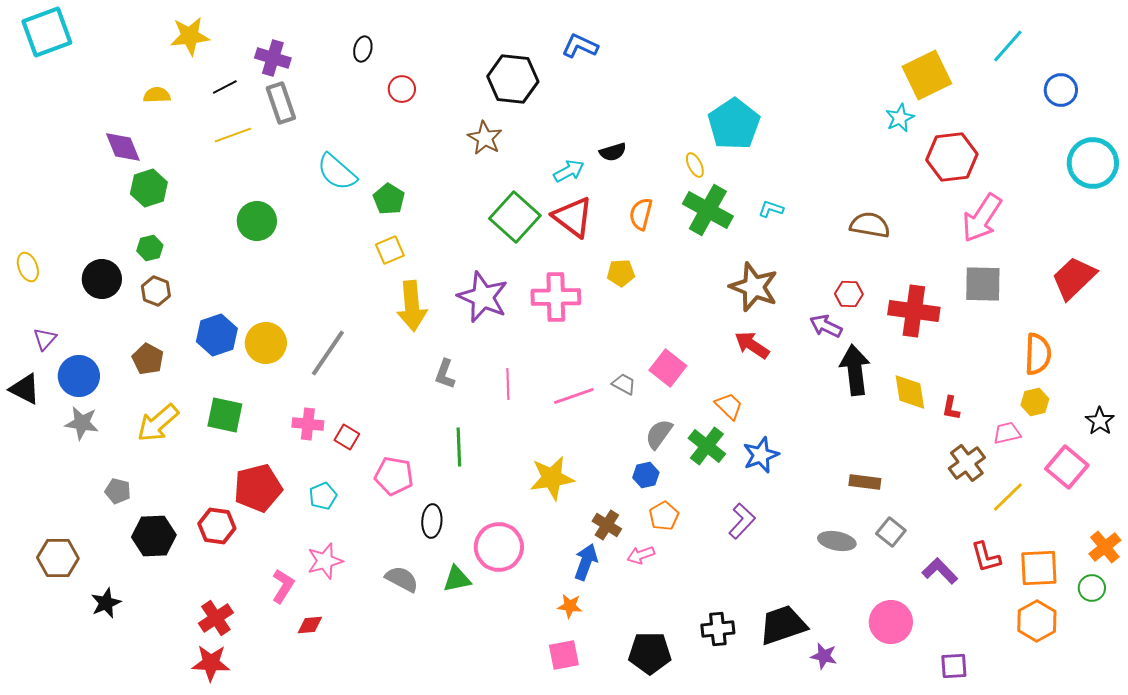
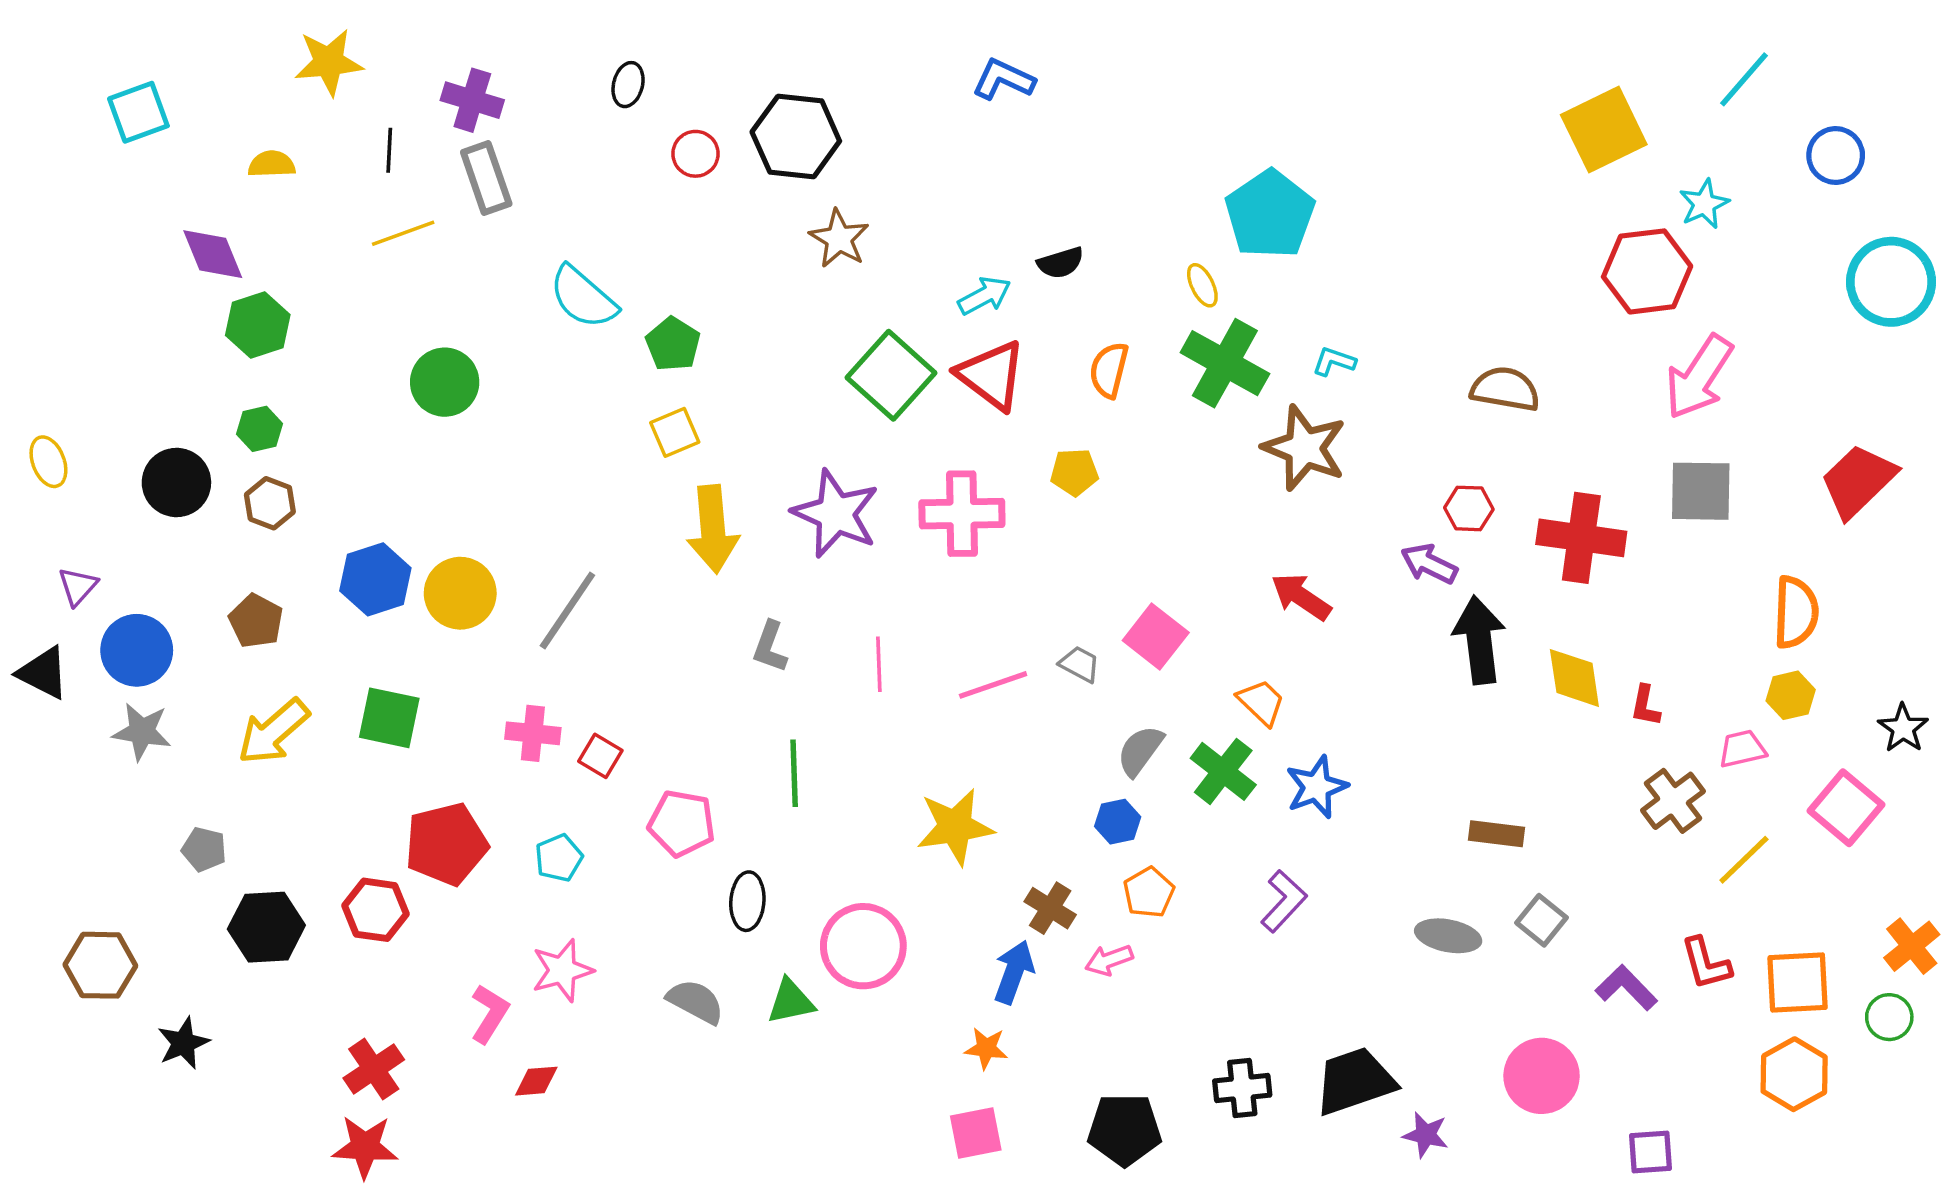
cyan square: (47, 32) -> (138, 112), moved, size x0.7
black hexagon: (513, 79) -> (796, 136), moved
black line: (225, 87) -> (389, 150), turned -60
cyan star: (900, 118) -> (1704, 204), moved
brown star: (754, 287) -> (1304, 448), moved

